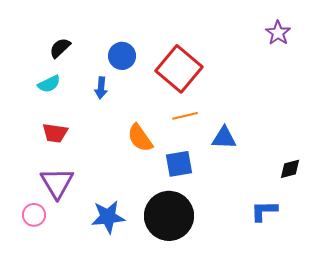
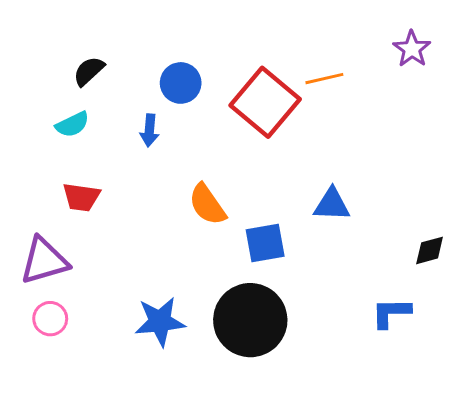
orange line: (185, 116) -> (324, 79), moved
purple triangle: (57, 183) -> (44, 261), moved, turned 45

